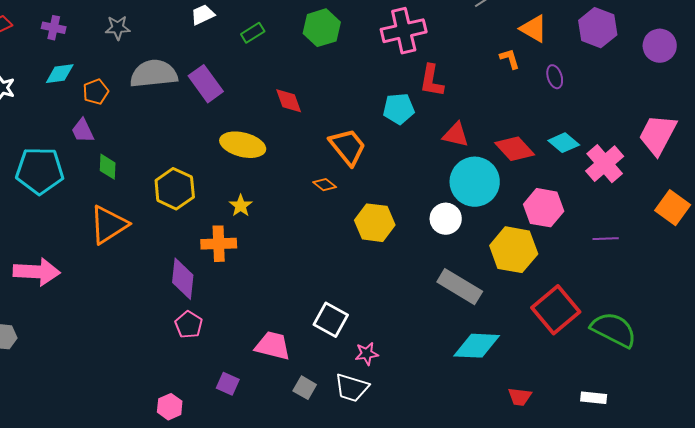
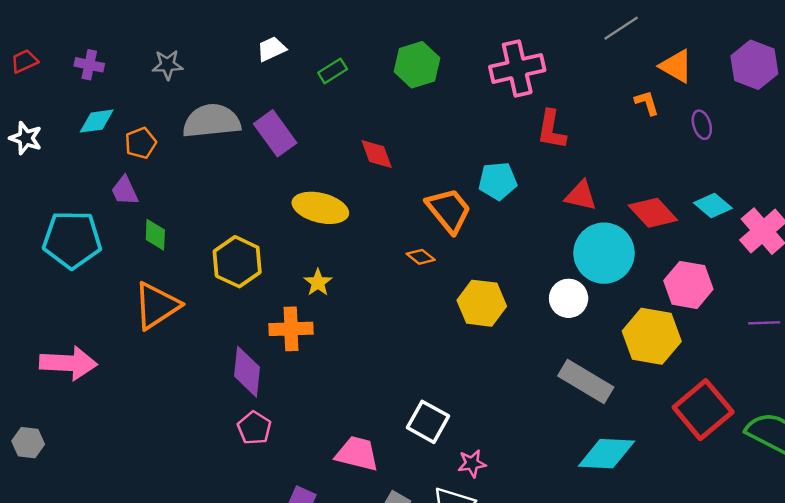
cyan pentagon: (399, 109) -> (498, 181), moved

